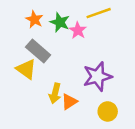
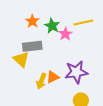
gray rectangle: (38, 51) -> (32, 46), turned -54
orange triangle: (69, 102) -> (53, 77), moved

